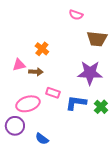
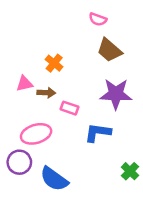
brown trapezoid: (97, 39) -> (109, 50), moved, turned 35
pink rectangle: (53, 93) -> (70, 108), moved
green cross: (101, 107) -> (130, 171), moved
blue semicircle: (42, 139) -> (54, 179), size x1.6

